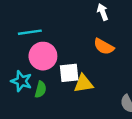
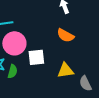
yellow triangle: (84, 84) -> (65, 70), moved

